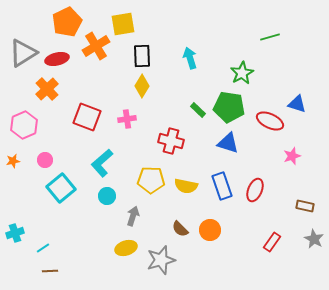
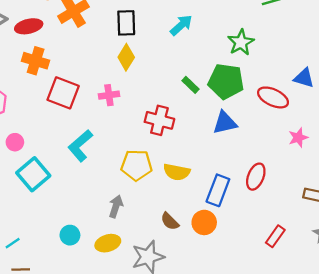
cyan arrow: (190, 58) -> (181, 25), turned 65
orange cross: (47, 89) -> (36, 61), moved, turned -30
blue triangle: (228, 143) -> (225, 123), turned -30
blue rectangle: (222, 186) -> (218, 190), moved, turned 40
cyan circle: (107, 196) -> (70, 235), moved

